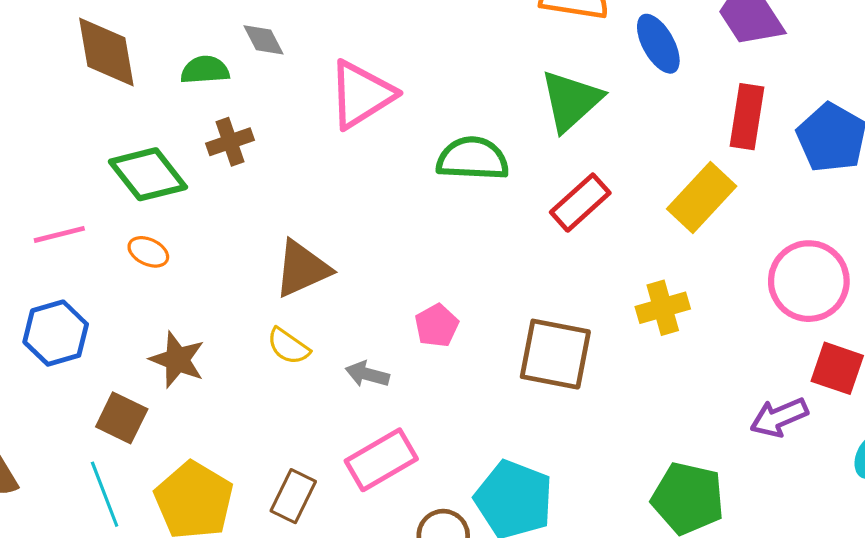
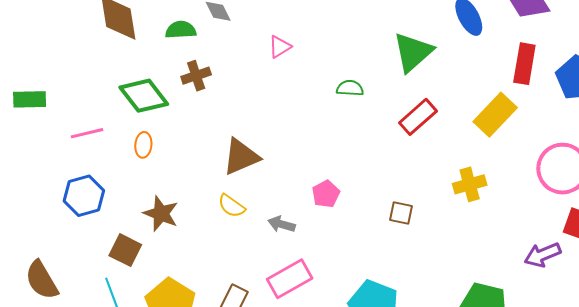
pink triangle: (361, 94) -> (280, 47), size x0.5
green semicircle: (473, 159) -> (350, 88), size x0.6
orange ellipse: (148, 252) -> (143, 145), turned 70
brown square: (555, 354) -> (401, 213), size x0.5

